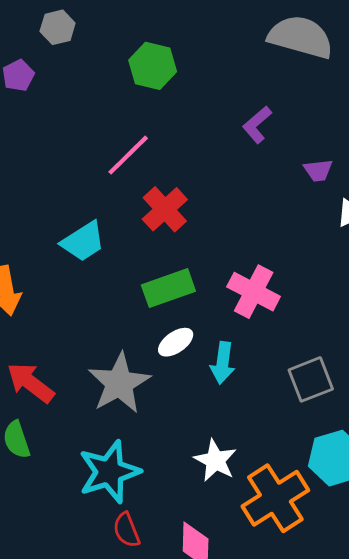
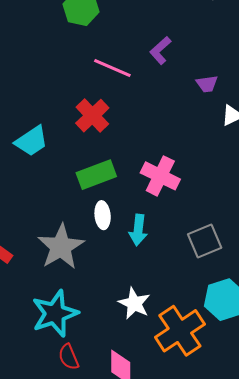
pink line: (128, 155) -> (112, 68), moved, turned 69
white ellipse: (176, 342) -> (103, 215), turned -60

